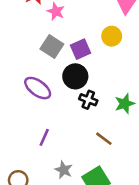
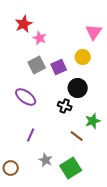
gray square: (52, 47) -> (37, 65), turned 30
black circle: (75, 76) -> (78, 88), moved
green star: (125, 104) -> (93, 121), moved

